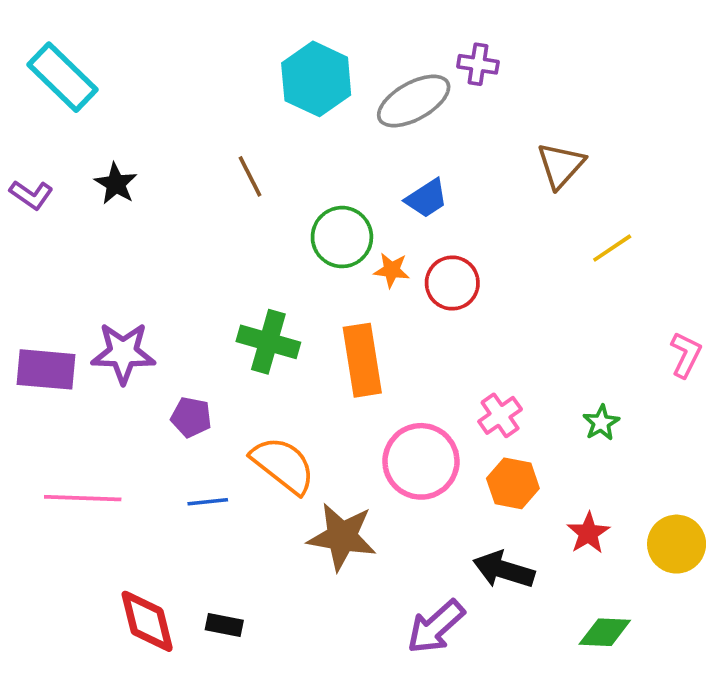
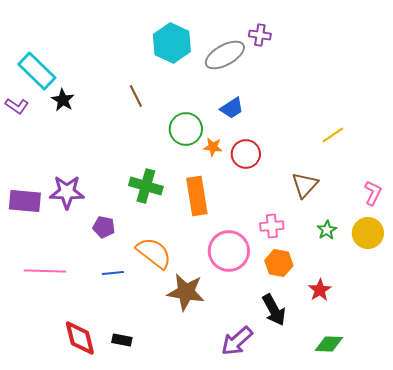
cyan rectangle: (63, 77) -> (37, 71), moved
brown triangle: (561, 165) -> (305, 185), moved
pink cross: (500, 415) -> (272, 226), turned 30
yellow circle: (677, 544) -> (368, 233), moved
black arrow: (504, 570) -> (274, 310), turned -136

